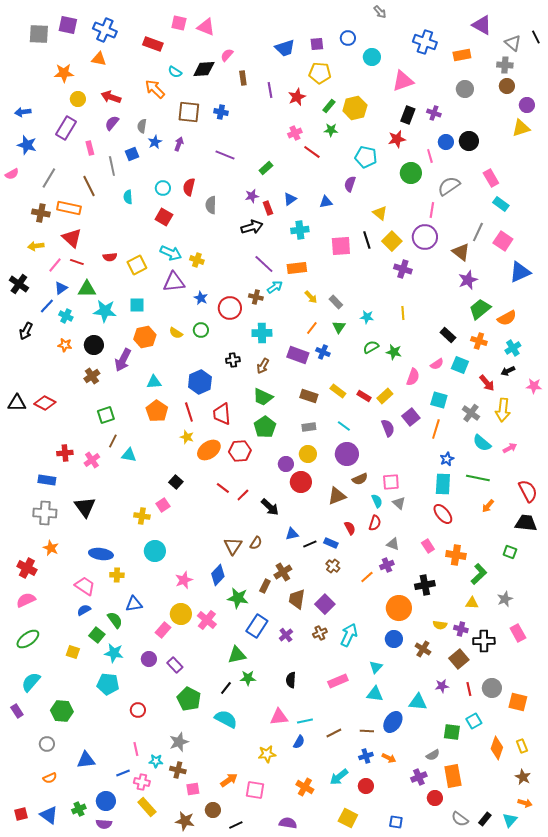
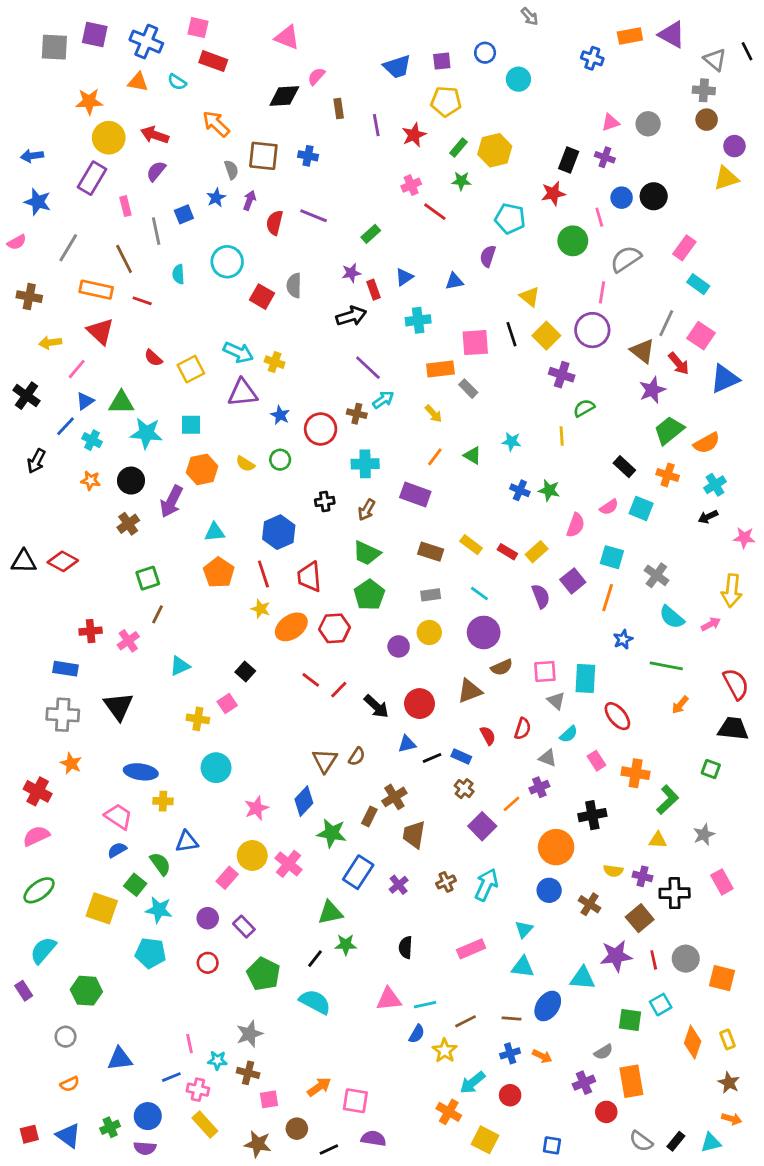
pink square: (179, 23) -> (198, 28), moved
blue cross: (425, 42) -> (592, 58), size x0.7
orange rectangle: (462, 55) -> (630, 36), moved
cyan semicircle: (175, 72) -> (177, 82), moved
pink triangle: (403, 81) -> (610, 122), moved, size x0.6
yellow circle: (78, 99) -> (109, 138), size x1.5
gray semicircle: (142, 126) -> (231, 170), moved, turned 152
pink rectangle: (491, 178) -> (684, 248), turned 66
red semicircle: (189, 187) -> (275, 223), moved
cyan circle: (163, 188) -> (227, 262), size x1.5
brown cross: (41, 213) -> (29, 297), moved
red square: (164, 217) -> (262, 297), moved
red semicircle: (110, 257) -> (153, 358), turned 48
red line: (77, 262) -> (142, 301), moved
orange rectangle: (297, 268) -> (440, 369), moved
gray rectangle: (336, 302) -> (468, 389), moved
green triangle: (339, 327) -> (472, 455), turned -32
green semicircle: (371, 347) -> (584, 408), moved
blue cross: (323, 352) -> (520, 490), moved
red arrow: (487, 383) -> (679, 363), moved
yellow arrow: (503, 410) -> (732, 591), moved
cyan triangle: (129, 455) -> (180, 666), moved, turned -35
red circle: (301, 482) -> (420, 704), moved
cyan rectangle: (443, 484) -> (585, 678), moved
cyan semicircle: (377, 501) -> (569, 734), moved, turned 72
purple square: (325, 604) -> (482, 826), moved
yellow square: (73, 652) -> (102, 908), size x1.6
purple star: (442, 686) -> (616, 956), size x1.6
red circle: (138, 710) -> (208, 963), moved
yellow star: (267, 754) -> (445, 1051), moved, turned -30
orange cross: (305, 787) -> (449, 1112), moved
cyan triangle: (510, 820) -> (711, 1143), turned 35
purple semicircle: (288, 823) -> (374, 1138), moved

